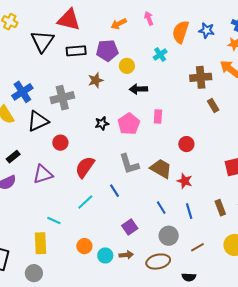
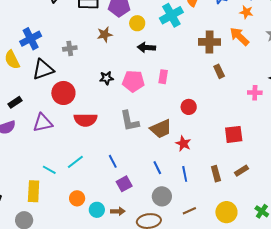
cyan cross: (160, 55) -> (171, 15), size x1.6
gray cross: (62, 98) -> (70, 48), size x0.6
pink pentagon: (129, 124) -> (133, 81), turned 30
red circle: (60, 143) -> (63, 93), size x1.5
red semicircle: (85, 167) -> (85, 120), turned -130
brown trapezoid: (161, 169) -> (161, 129), turned 120
blue line: (115, 191) -> (113, 161), moved
cyan line: (85, 202) -> (75, 162), moved

